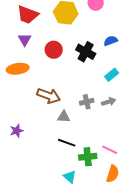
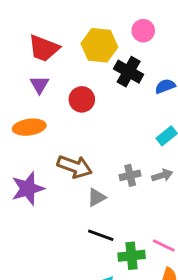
black cross: (86, 52) -> (129, 72), moved
gray triangle: (64, 117) -> (96, 197), turned -32
purple star: (17, 131) -> (28, 189), moved, size x1.6

